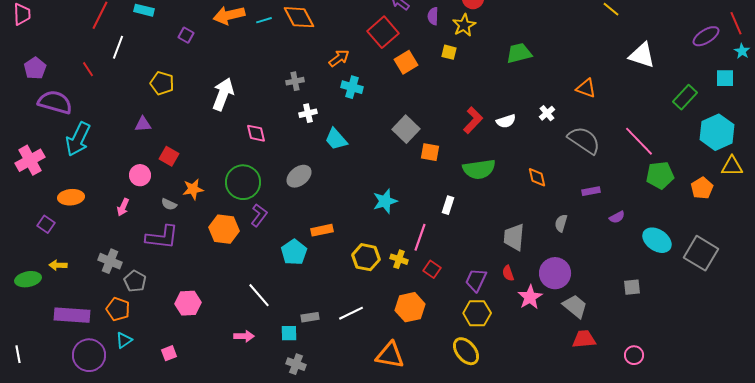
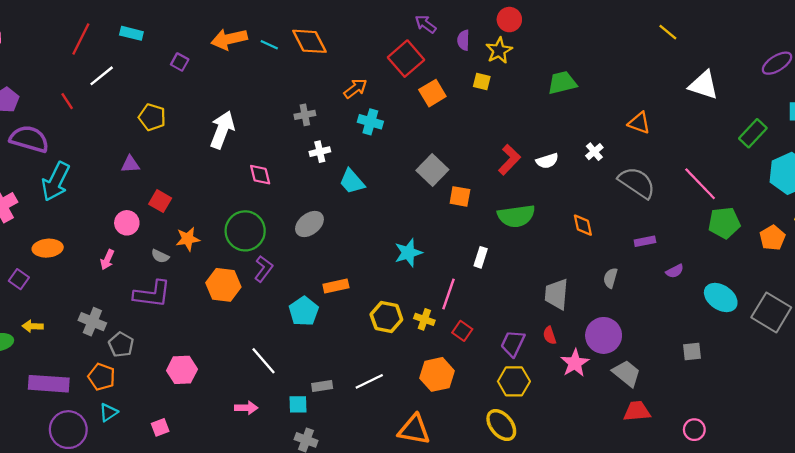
cyan line: (264, 20) -> (269, 45), turned 42
white line: (118, 47) -> (102, 76), turned 30

